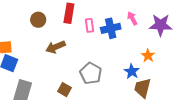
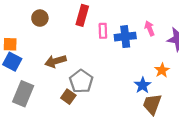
brown circle: (38, 20) -> (40, 18), moved
brown arrow: (55, 47) -> (56, 61), moved
gray pentagon: (91, 73) -> (81, 81), moved

